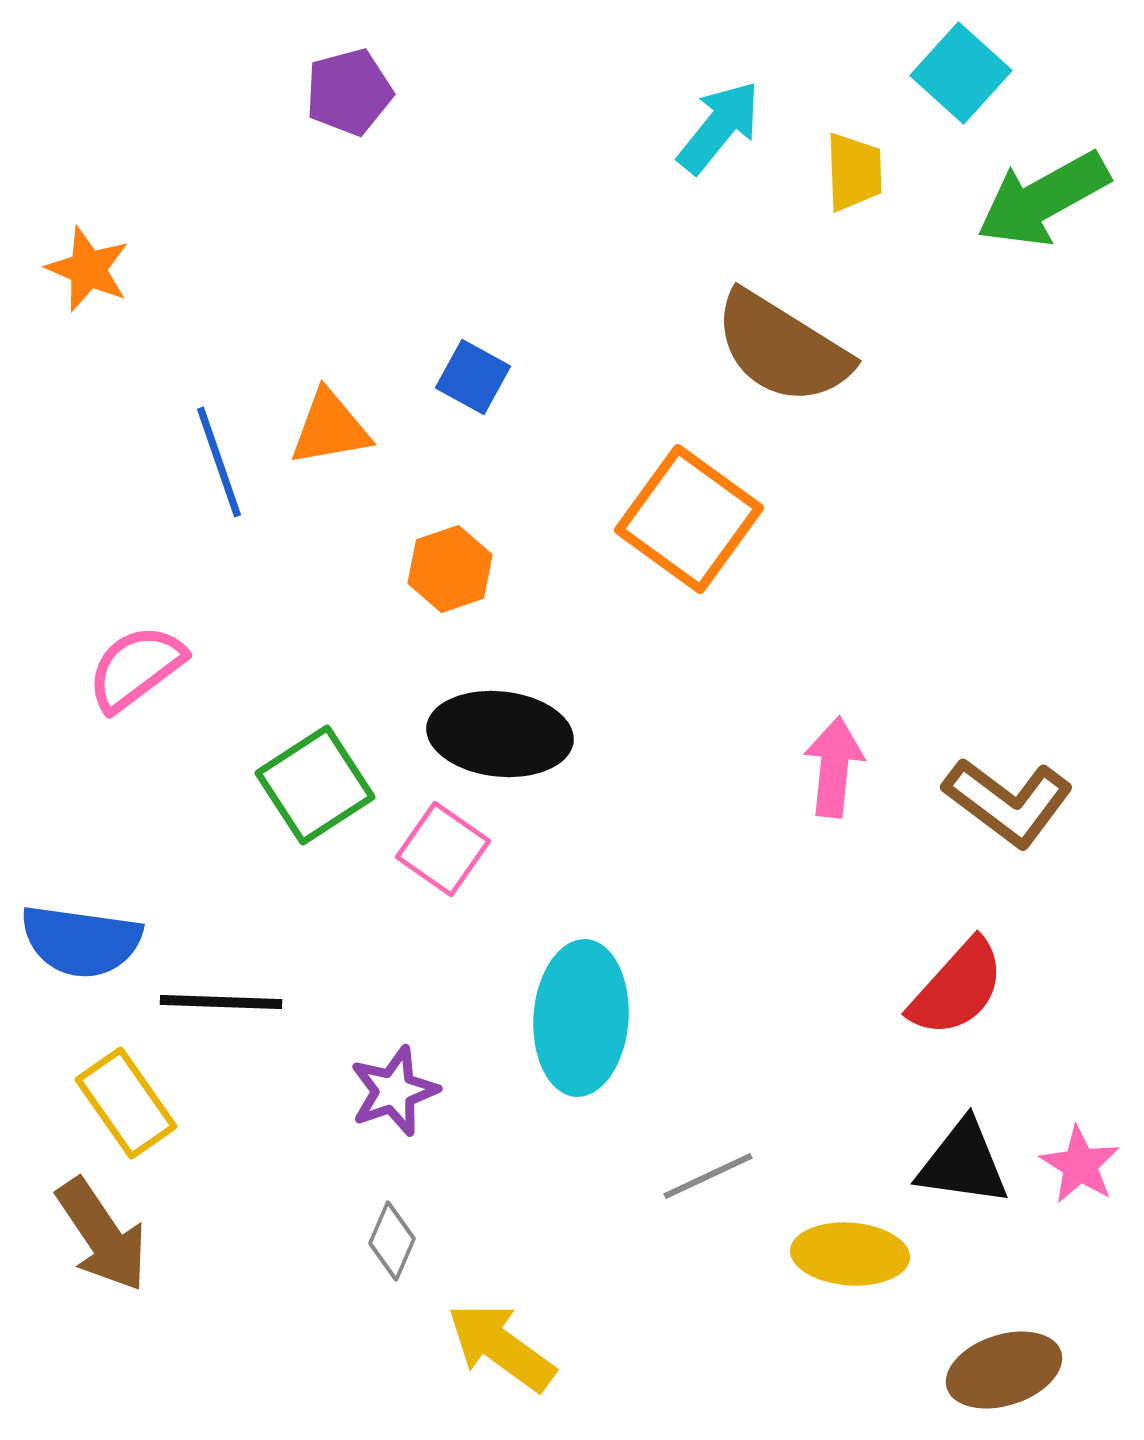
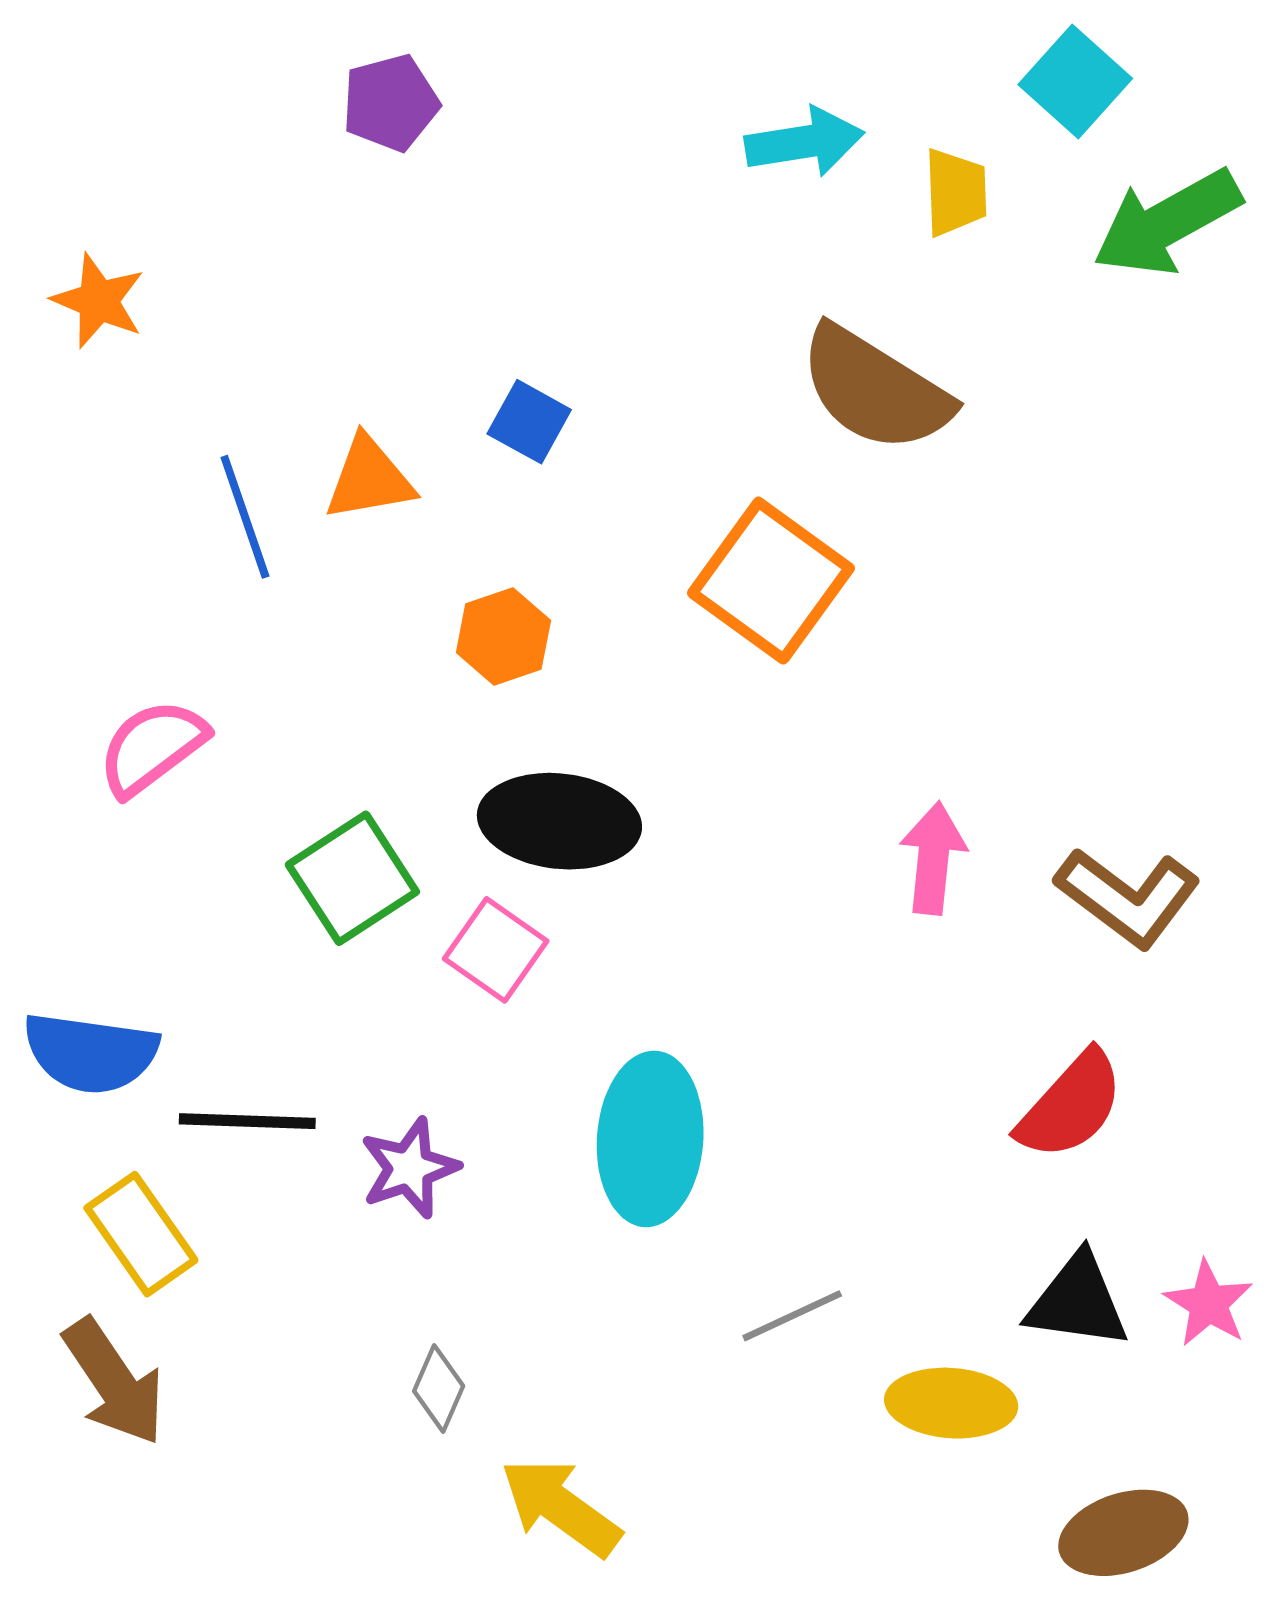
cyan arrow: (719, 127) -> (804, 142), turned 42
purple star: (394, 1091) -> (409, 1168), moved

